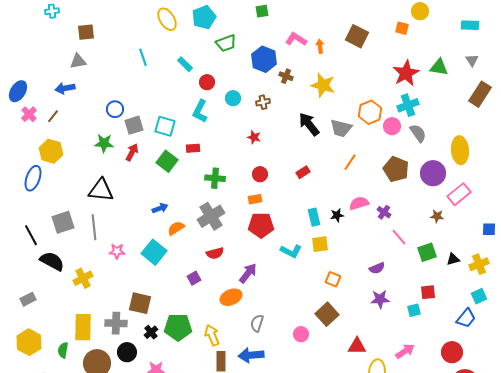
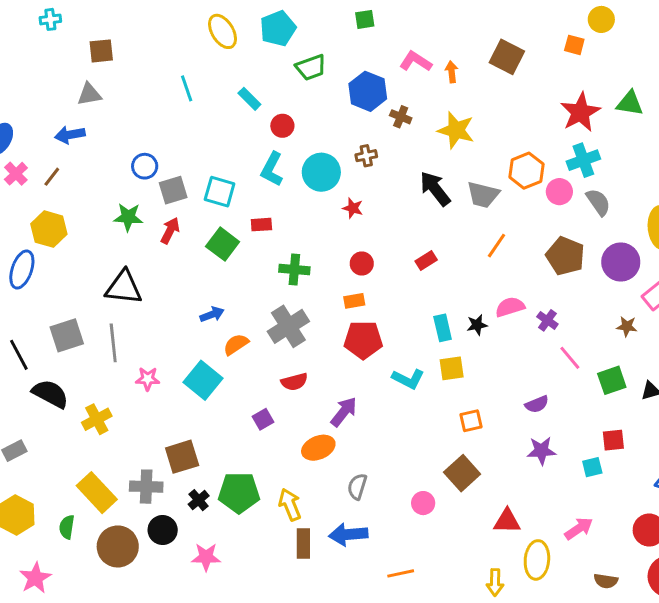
cyan circle: (233, 98) -> (321, 172), moved, size x1.6
orange square: (333, 279) -> (471, 421), turned -35
brown square: (140, 303) -> (182, 457), turned -30
yellow rectangle: (83, 327) -> (97, 493), turned -44

